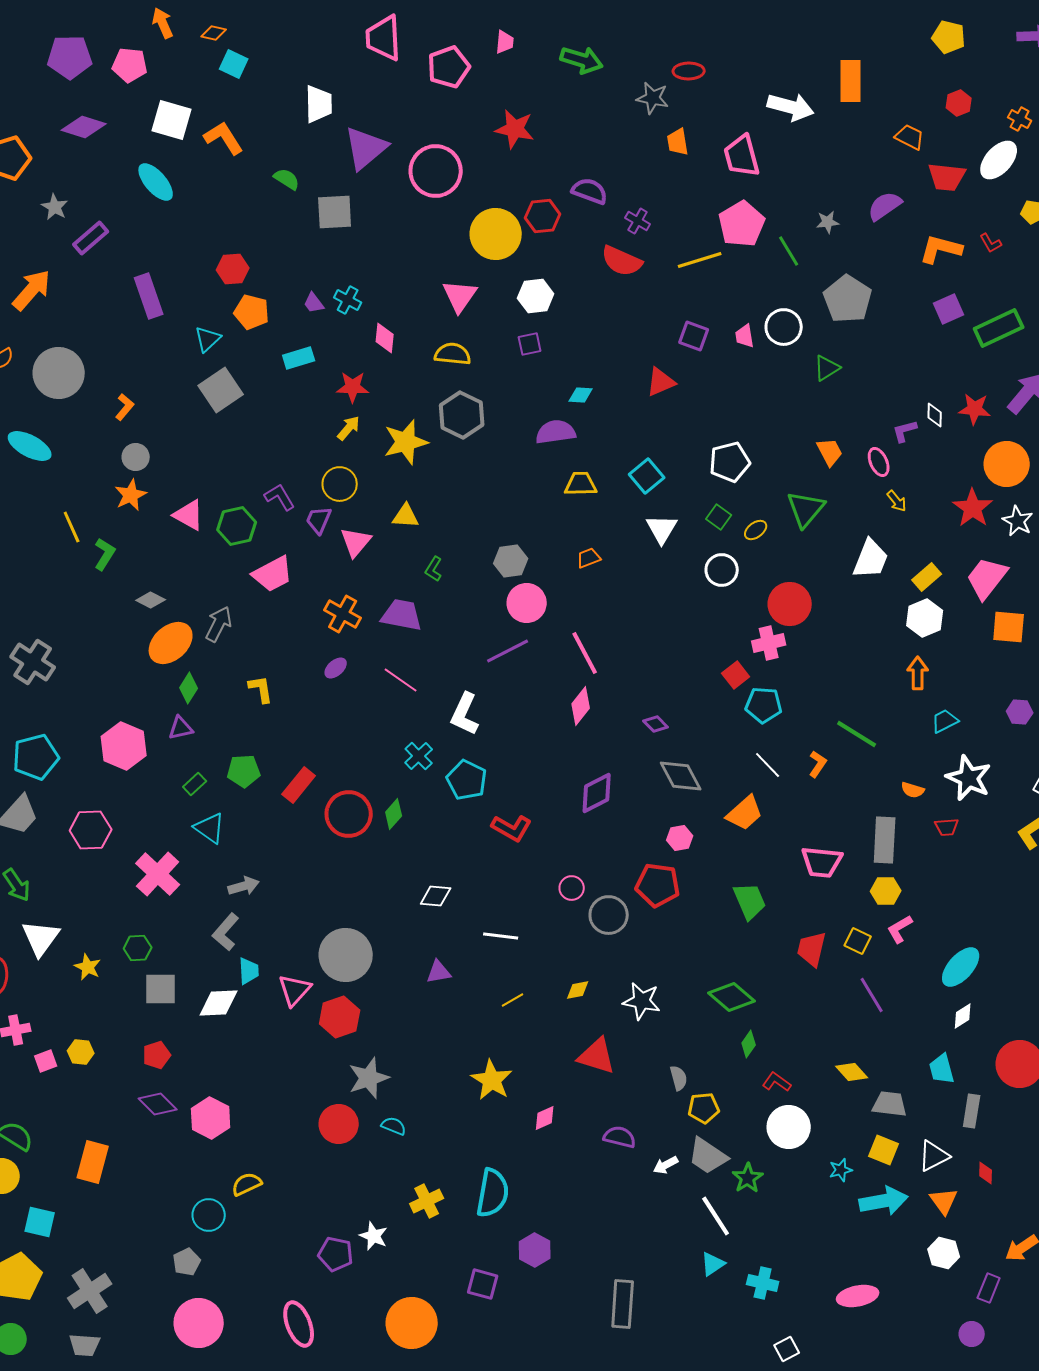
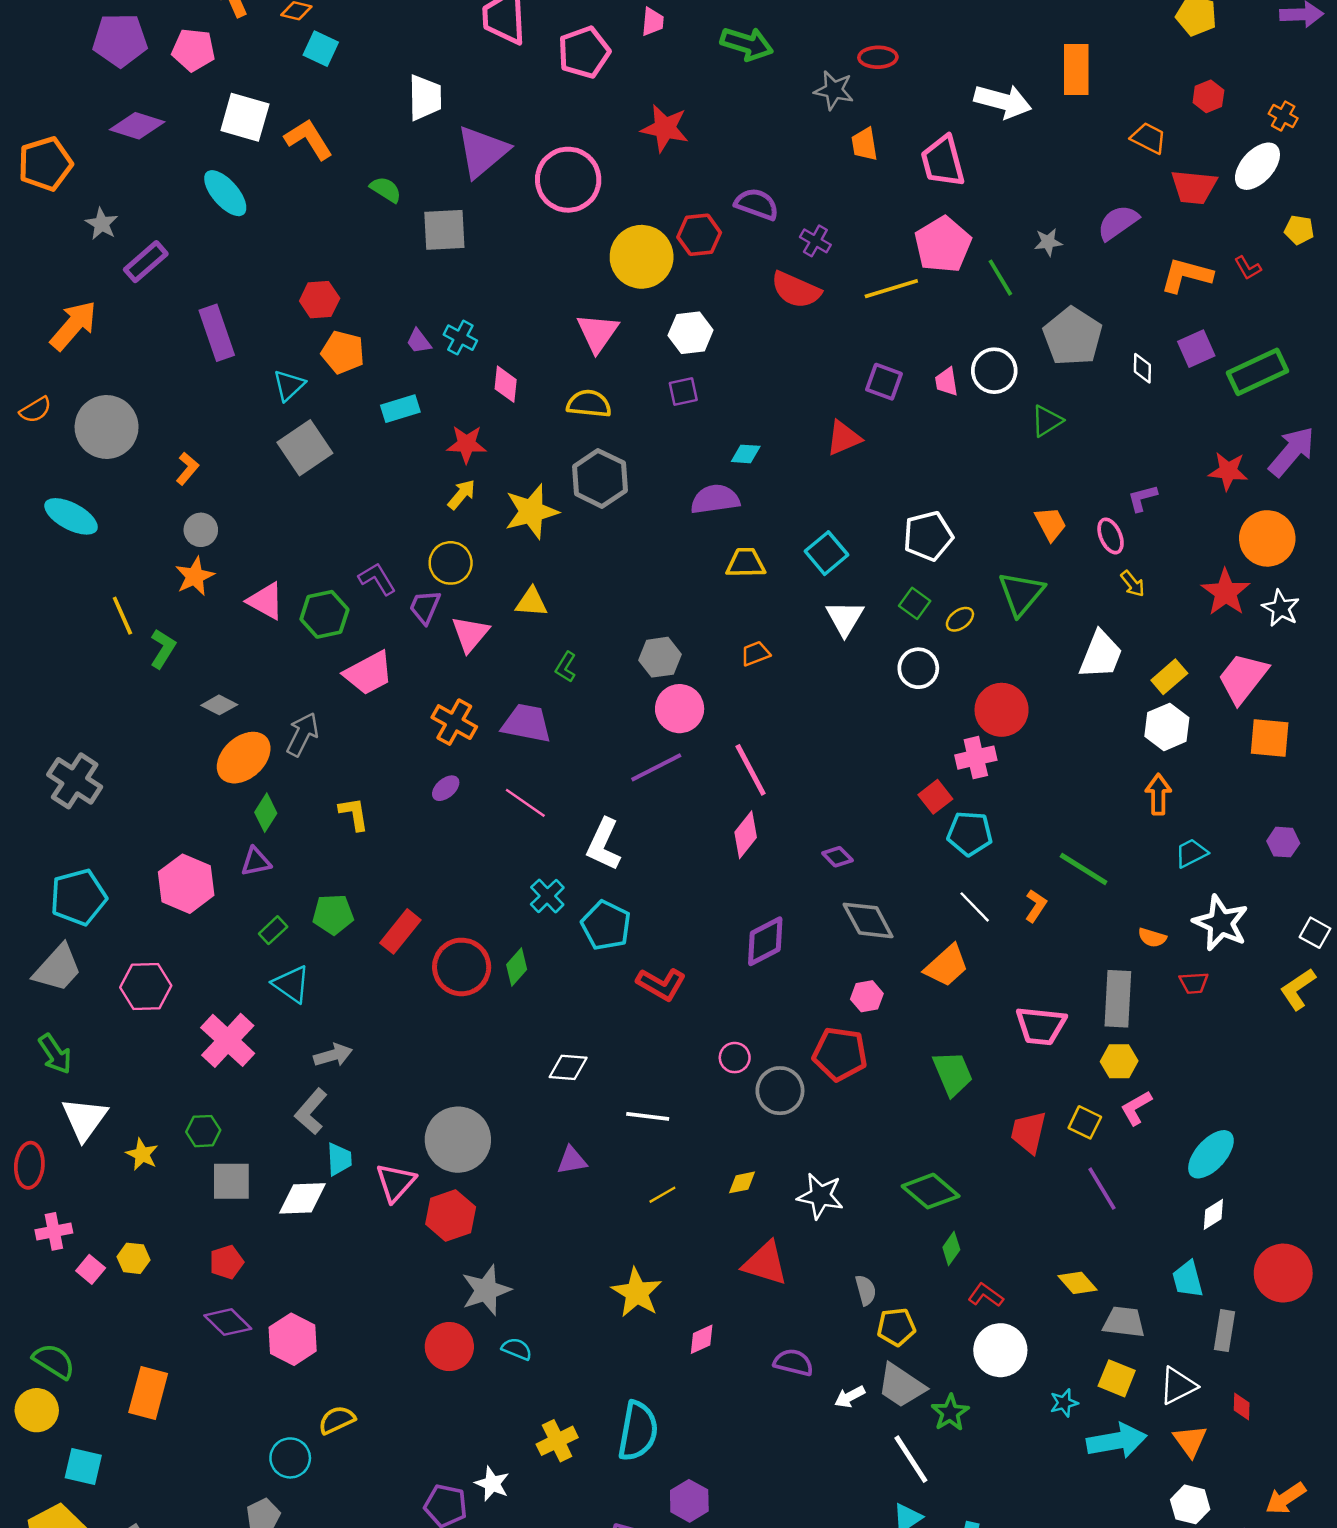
white diamond: (935, 415) -> (1142, 368), moved
pink square: (46, 1061) -> (91, 1269), turned -30

